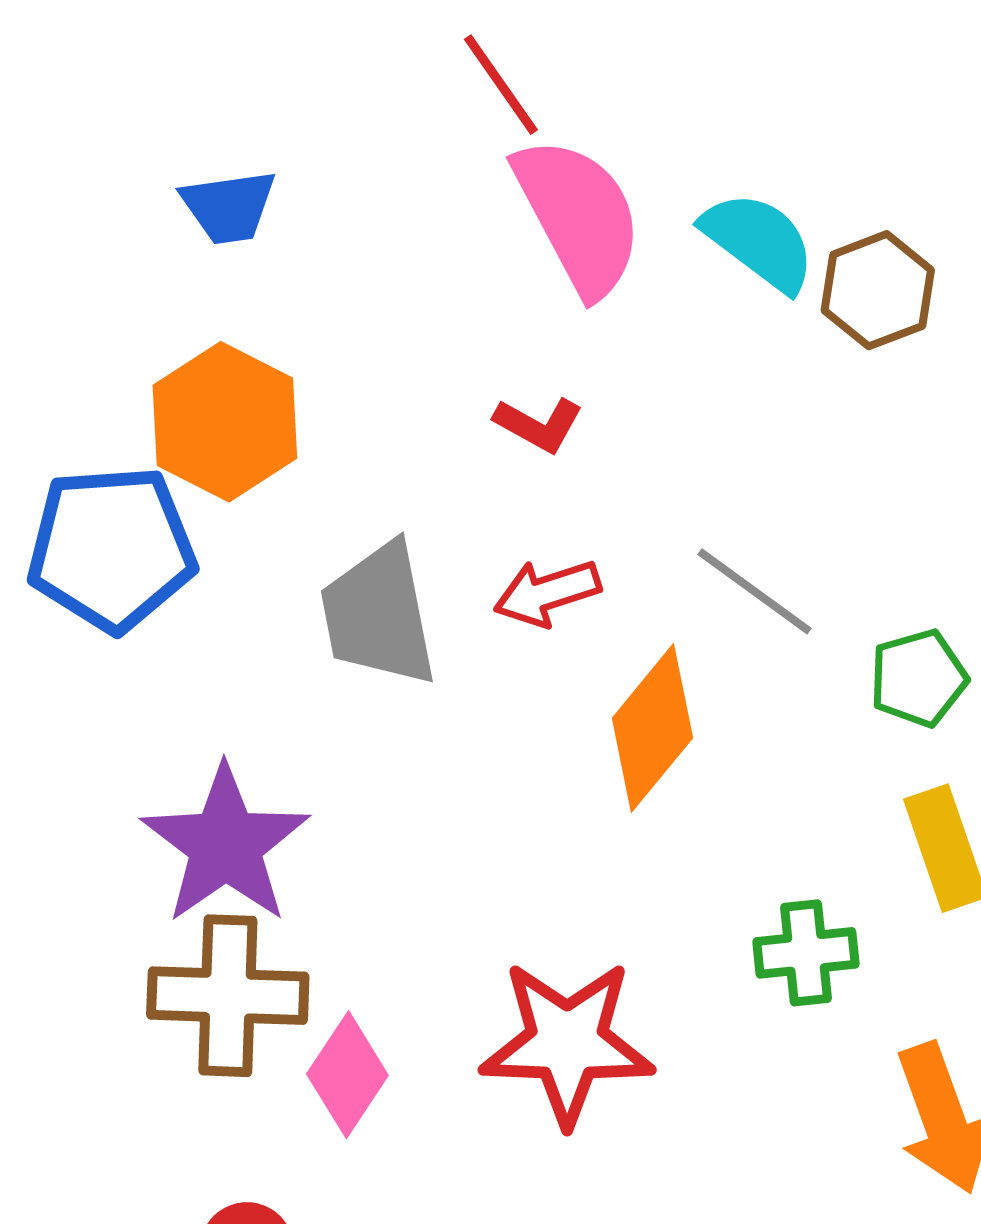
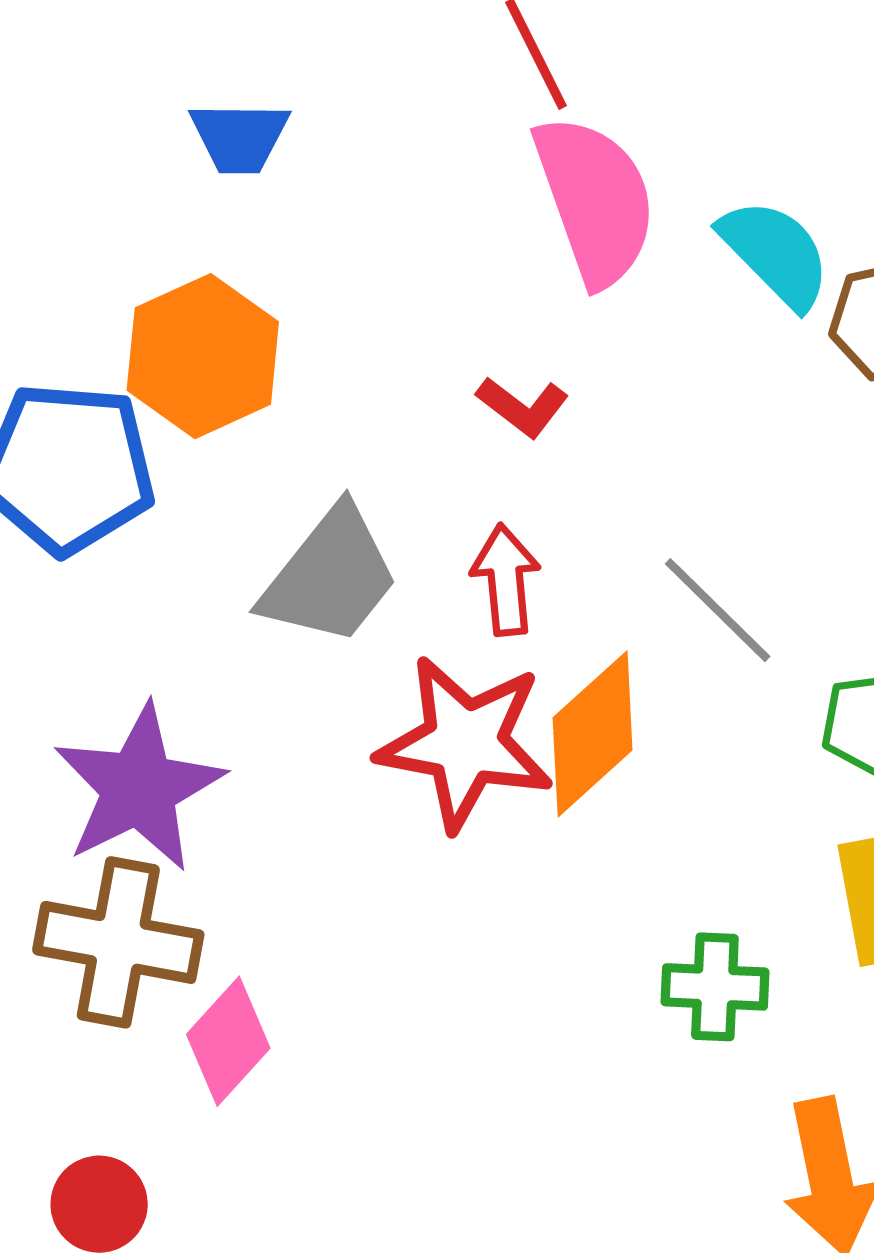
red arrow: (547, 593) -> (506, 580), turned 94
gray trapezoid: (379, 614) -> (330, 576), turned -139
red star: (567, 1043) -> (465, 743), moved

